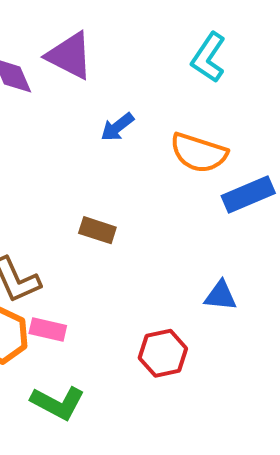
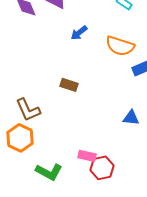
pink rectangle: (48, 329) -> (87, 156), moved
red hexagon: (163, 353) -> (102, 168), moved

